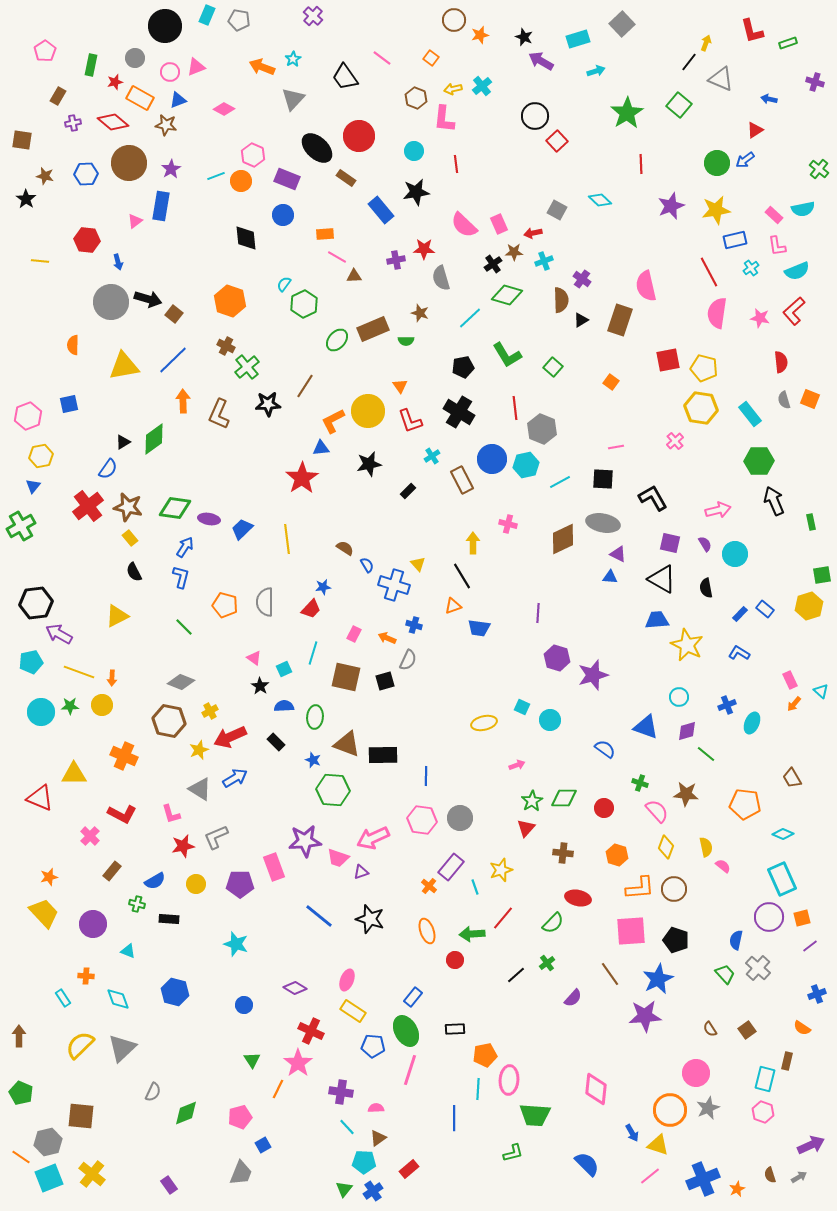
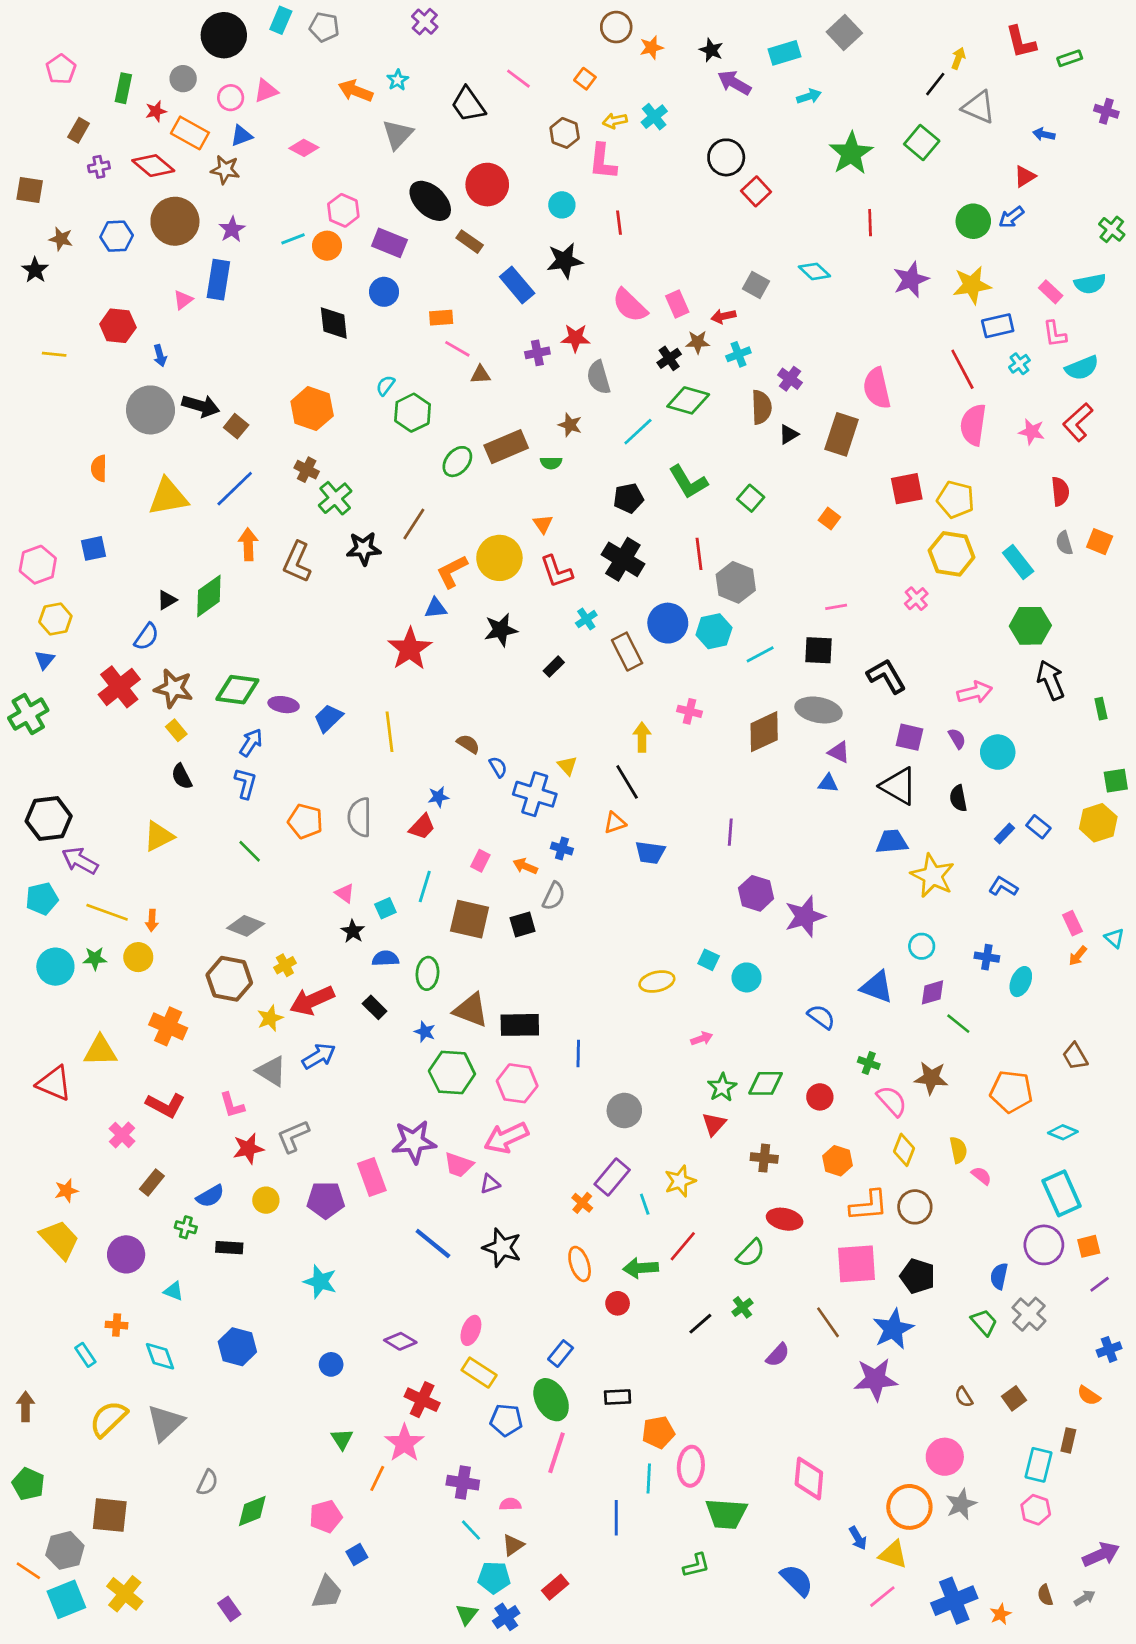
blue cross: (727, 705) -> (987, 957), turned 30
pink hexagon: (422, 820) -> (517, 1083), moved

